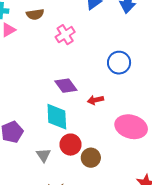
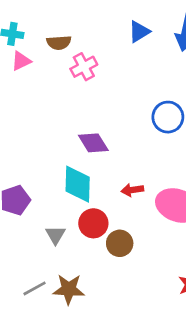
pink cross: (65, 35) -> (84, 67), moved
red arrow: (95, 100) -> (132, 190), moved

